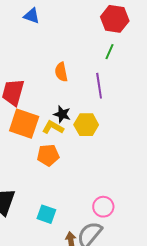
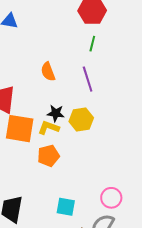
cyan square: (46, 214) -> (66, 207), moved

